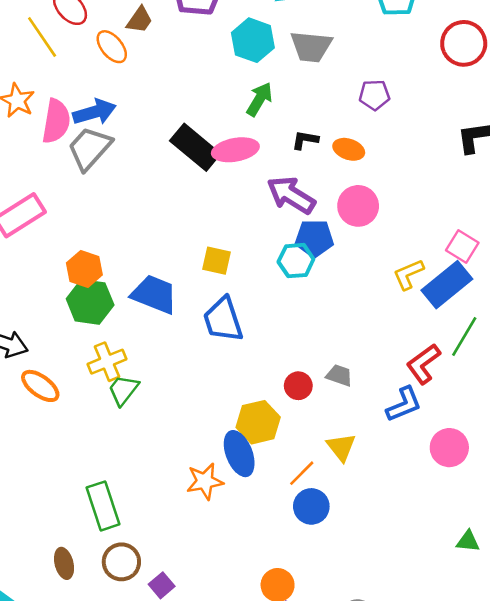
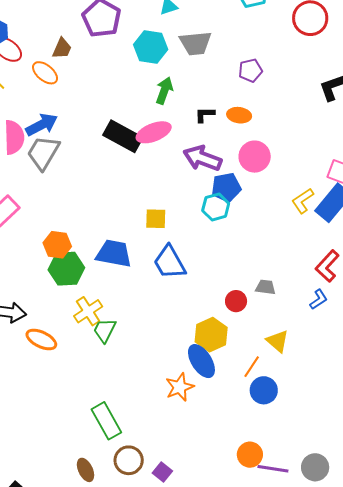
blue L-shape: (404, 404) -> (319, 299), size x0.7

